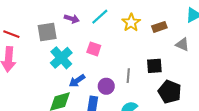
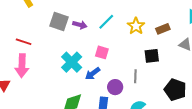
gray square: (47, 32) -> (59, 22), moved, turned 30
black square: (154, 66) -> (152, 56), moved
blue arrow: (77, 81) -> (92, 74), moved

